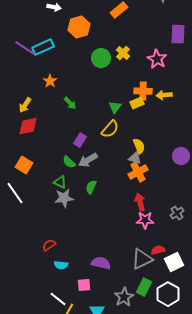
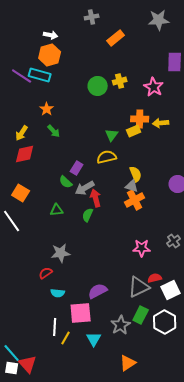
orange hexagon: (79, 27) -> (50, 55), moved
cyan rectangle: (43, 47) -> (40, 75), turned 40
yellow cross: (123, 53) -> (120, 81), turned 32
green arrow: (70, 103) -> (54, 131), moved
yellow semicircle: (110, 129) -> (107, 157), turned -144
green semicircle: (69, 162) -> (66, 182), moved
green triangle: (60, 182) -> (57, 210), turned -32
gray star: (64, 198) -> (61, 253), moved
red arrow: (140, 202) -> (96, 198), moved
purple semicircle: (101, 263) -> (98, 291), turned -42
pink square: (84, 285) -> (81, 313), size x1.6
white line: (58, 299) -> (55, 327), turned 54

